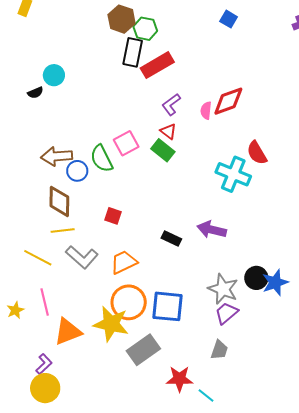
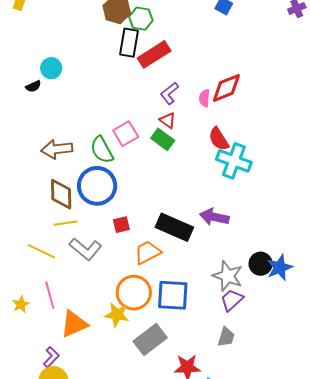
red semicircle: (257, 153) -> (219, 139), moved
blue circle: (77, 171) -> (97, 186), moved, size x1.8
red square: (113, 216) -> (121, 225), moved, turned -30
black rectangle: (171, 239) -> (174, 227), size x1.8
orange trapezoid: (124, 262) -> (148, 252), moved
yellow star: (111, 324) -> (117, 315), size x0.7

